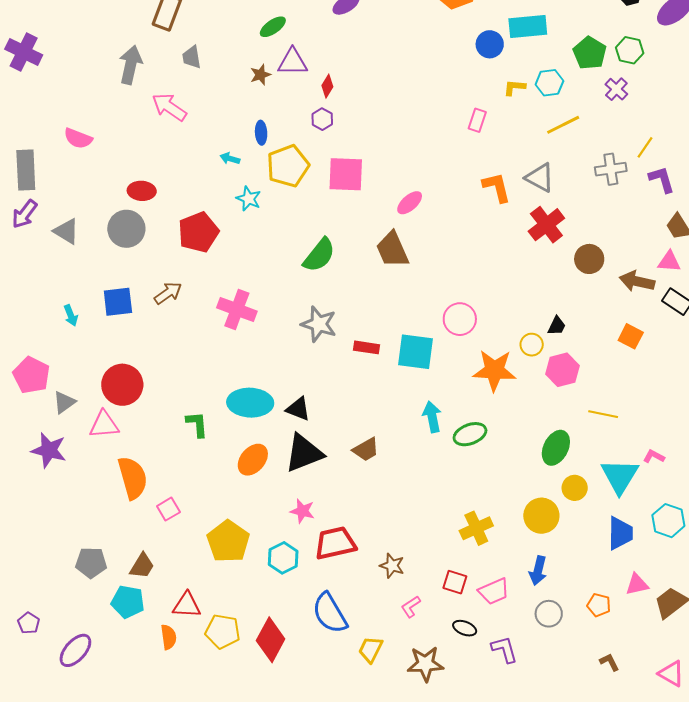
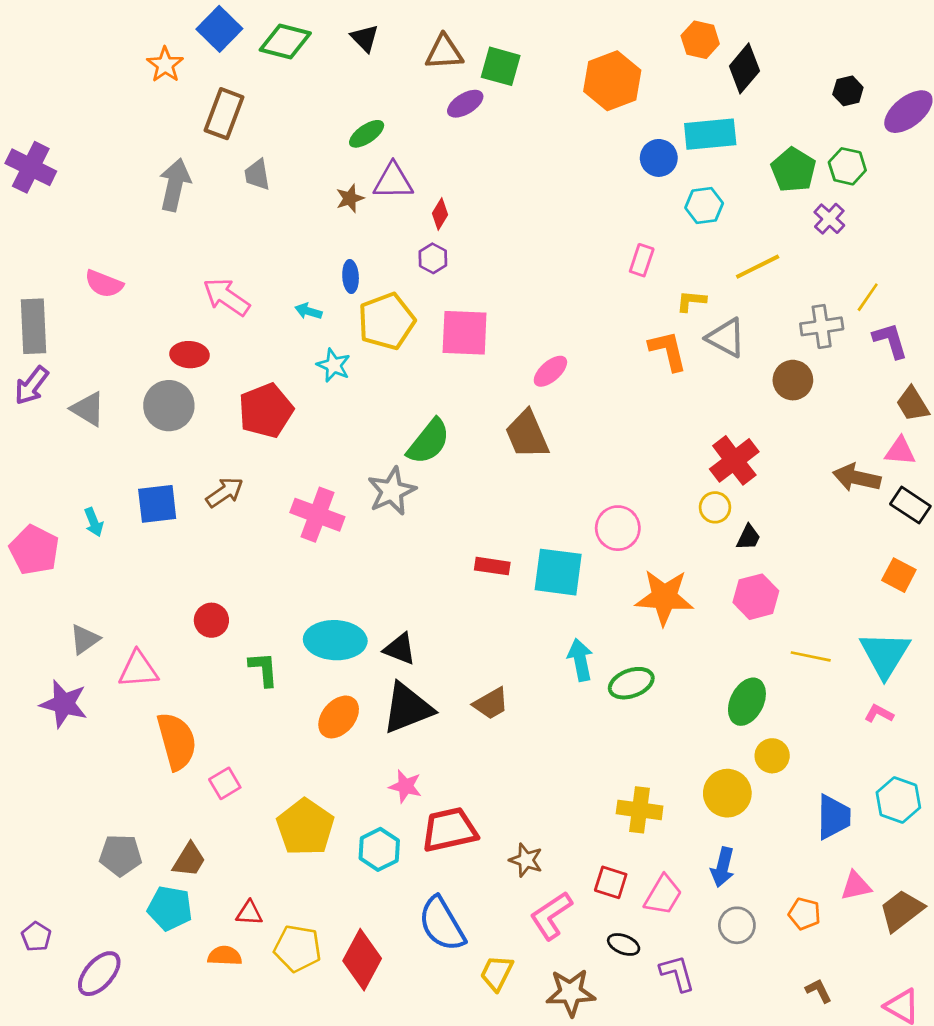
cyan hexagon: (549, 83) -> (704, 205), moved
yellow L-shape: (514, 87) -> (691, 301), moved
pink arrow: (169, 107) -> (226, 297), moved
red cross: (546, 225) -> (734, 460), moved
brown circle: (589, 259) -> (793, 380), moved
gray star: (319, 324) -> (392, 491), moved, turned 30
orange square: (631, 336) -> (899, 575), moved
yellow circle: (532, 345) -> (715, 507), moved
pink pentagon: (31, 375) -> (34, 550), moved
red circle: (122, 385) -> (211, 620), moved, size x0.6
cyan triangle: (620, 476) -> (885, 654), moved
yellow cross: (476, 528) -> (640, 810), turned 32
pink trapezoid: (494, 591) -> (663, 895), turned -36
red triangle: (187, 605) -> (249, 913), size x0.7
pink L-shape: (411, 607) -> (551, 916), size x1.6
orange semicircle: (169, 637) -> (225, 956), turned -80

